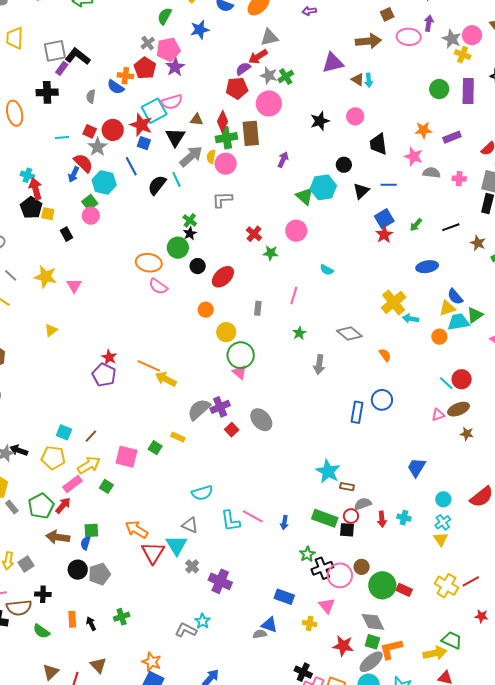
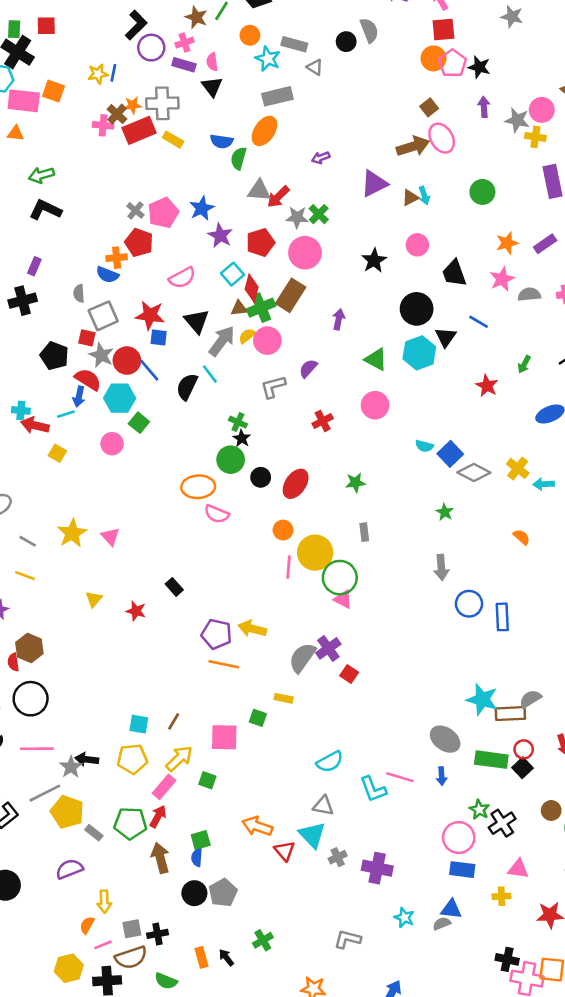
purple arrow: (309, 11) -> (321, 158), moved
green semicircle: (165, 16) -> (239, 158), moved
blue star: (200, 30) -> (202, 208), moved
gray triangle: (269, 37) -> (259, 190), moved, turned 30
pink ellipse: (409, 37) -> (442, 138), moved, turned 70
gray square: (55, 51) -> (103, 316), moved
black L-shape: (78, 56) -> (45, 210), moved
purple star: (175, 67) -> (220, 236), moved
purple semicircle: (243, 69) -> (308, 368), moved
brown triangle: (358, 79) -> (410, 198), turned -48
green circle: (439, 89) -> (482, 192), moved
cyan square: (154, 111) -> (233, 274), moved, size x0.7
brown triangle: (197, 120) -> (239, 308), moved
red circle: (113, 130) -> (127, 361), moved
brown rectangle: (251, 133) -> (291, 295), turned 50
cyan line: (62, 138) -> (66, 414), moved
pink star: (414, 156) -> (502, 279), turned -30
yellow semicircle: (211, 157) -> (247, 336), turned 56
black circle: (344, 165) -> (417, 309), size x1.6
blue line: (389, 185) -> (479, 322), turned 42
cyan hexagon: (323, 187) -> (419, 353), moved
red arrow: (36, 189) -> (35, 425), turned -50
green square: (90, 203) -> (139, 423), moved
black pentagon: (31, 208) -> (54, 356), moved
yellow square: (48, 214) -> (57, 453), turned 32
blue square: (384, 219) -> (450, 454), moved
black rectangle: (66, 234) -> (174, 587), moved
red cross: (254, 234) -> (323, 421), turned 35
green star: (271, 253) -> (355, 483), moved
yellow star: (46, 277) -> (72, 533), turned -30
pink line: (294, 296) -> (289, 567), moved
yellow cross: (394, 302) -> (518, 468), size x0.7
gray rectangle: (258, 308) -> (364, 532), moved
yellow circle: (226, 332) -> (315, 553), size x1.4
green star: (299, 333) -> (445, 512), moved
gray diamond: (349, 334) -> (474, 472), moved
red star: (109, 357) -> (136, 611), moved
orange line: (149, 366) -> (224, 664), moved
purple pentagon: (104, 375) -> (217, 634), moved
blue circle: (382, 400) -> (469, 604), moved
gray ellipse: (261, 420) -> (445, 739), moved
brown rectangle: (347, 487) -> (510, 714), size x1.6
gray semicircle: (363, 504) -> (530, 699), moved
green pentagon: (41, 506) -> (130, 823), turned -30
black square: (347, 530) -> (523, 768), turned -35
brown arrow: (58, 537) -> (160, 858), turned 80
red triangle: (153, 553) -> (285, 851), size x0.7
gray square: (26, 564) -> (132, 929), moved, turned 35
gray cross: (192, 566) -> (338, 857), turned 32
pink circle: (340, 575) -> (459, 838), moved
pink triangle: (327, 606) -> (518, 869), turned -30
cyan star: (202, 621) -> (404, 918), moved

